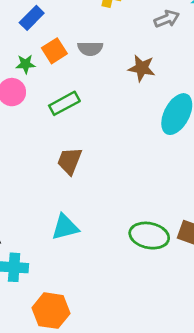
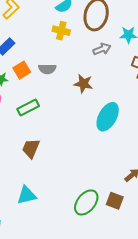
green ellipse: (149, 236) -> (86, 202), turned -64

